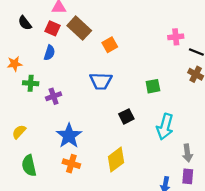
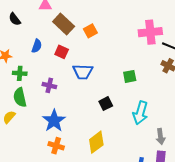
red square: (52, 28) -> (62, 52), moved
pink cross: (176, 37) -> (150, 32), size x1.6
orange square: (110, 45) -> (90, 31), moved
purple cross: (54, 96) -> (49, 85), moved, turned 32
green semicircle: (29, 166) -> (20, 97), moved

